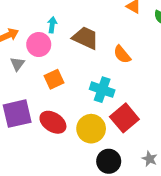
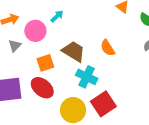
cyan arrow: (52, 25) -> (57, 16), moved, turned 32
brown trapezoid: (85, 38) -> (74, 51), moved
red ellipse: (53, 122) -> (42, 88), moved

